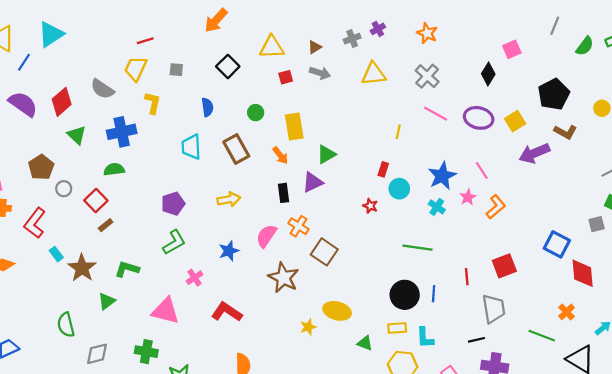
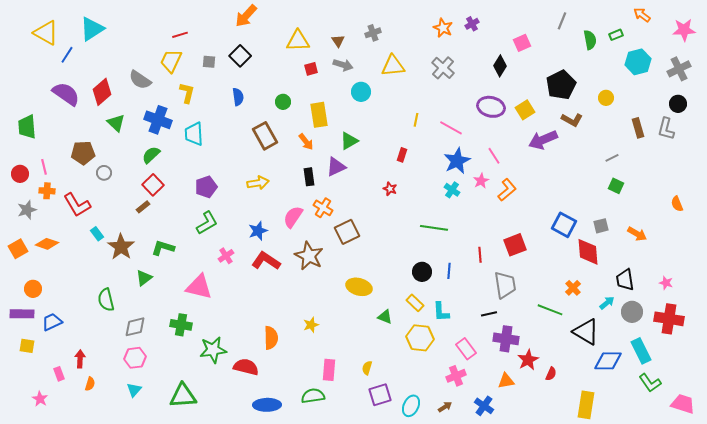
purple cross: (378, 29) -> (472, 24), moved
green semicircle: (585, 46) -> (590, 40), turned -48
brown triangle: (315, 47) -> (338, 41), turned -32
black square: (228, 66) -> (240, 56), moved
pink line: (436, 114) -> (451, 128), moved
blue cross: (122, 132) -> (158, 120), turned 32
cyan trapezoid: (191, 147) -> (194, 134), moved
brown pentagon: (41, 167) -> (83, 153), turned 30
green semicircle: (114, 169) -> (151, 155), turned -36
cyan circle: (399, 189) -> (361, 92), moved
red square: (96, 200) -> (153, 185), moved
red L-shape: (35, 223) -> (77, 205), turned -68
gray square: (597, 224) -> (601, 226), moved
brown square: (324, 252) -> (347, 232), turned 30
black circle: (405, 295) -> (422, 272), size x0.7
red L-shape: (227, 312) -> (266, 261), moved
yellow star: (308, 327) -> (311, 325), moved
yellow rectangle: (397, 328) -> (415, 303), turned 48

